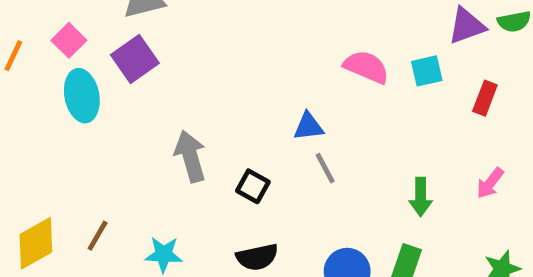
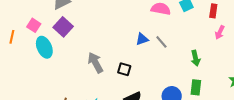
gray line: (325, 168) -> (161, 42), moved
pink arrow: (490, 183) -> (220, 32), moved

